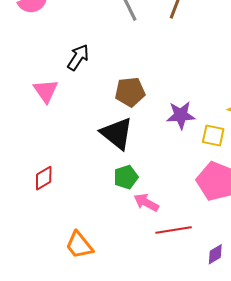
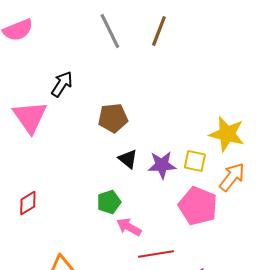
pink triangle: (46, 91) -> (30, 117), size x1.4
purple star: (181, 115) -> (162, 165), moved
black triangle: (117, 133) -> (128, 159), moved, size x0.6

